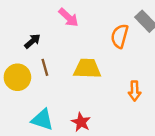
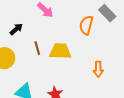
brown line: (45, 67) -> (37, 48), moved

